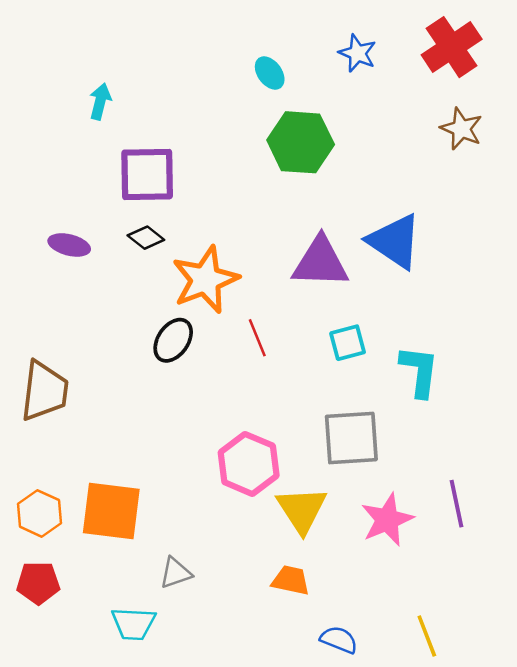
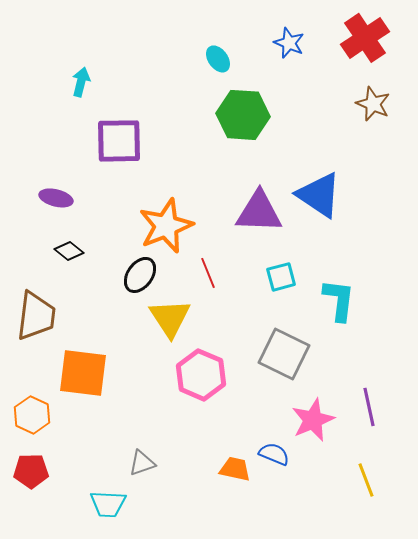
black diamond: (146, 238) -> (69, 251), moved
gray square: (351, 438) -> (284, 354), turned 30
yellow triangle: (302, 510) -> (170, 318), moved
orange square: (111, 511) -> (83, 373), moved
yellow line: (427, 636) -> (366, 480), moved
blue semicircle: (339, 640) -> (274, 454), moved

